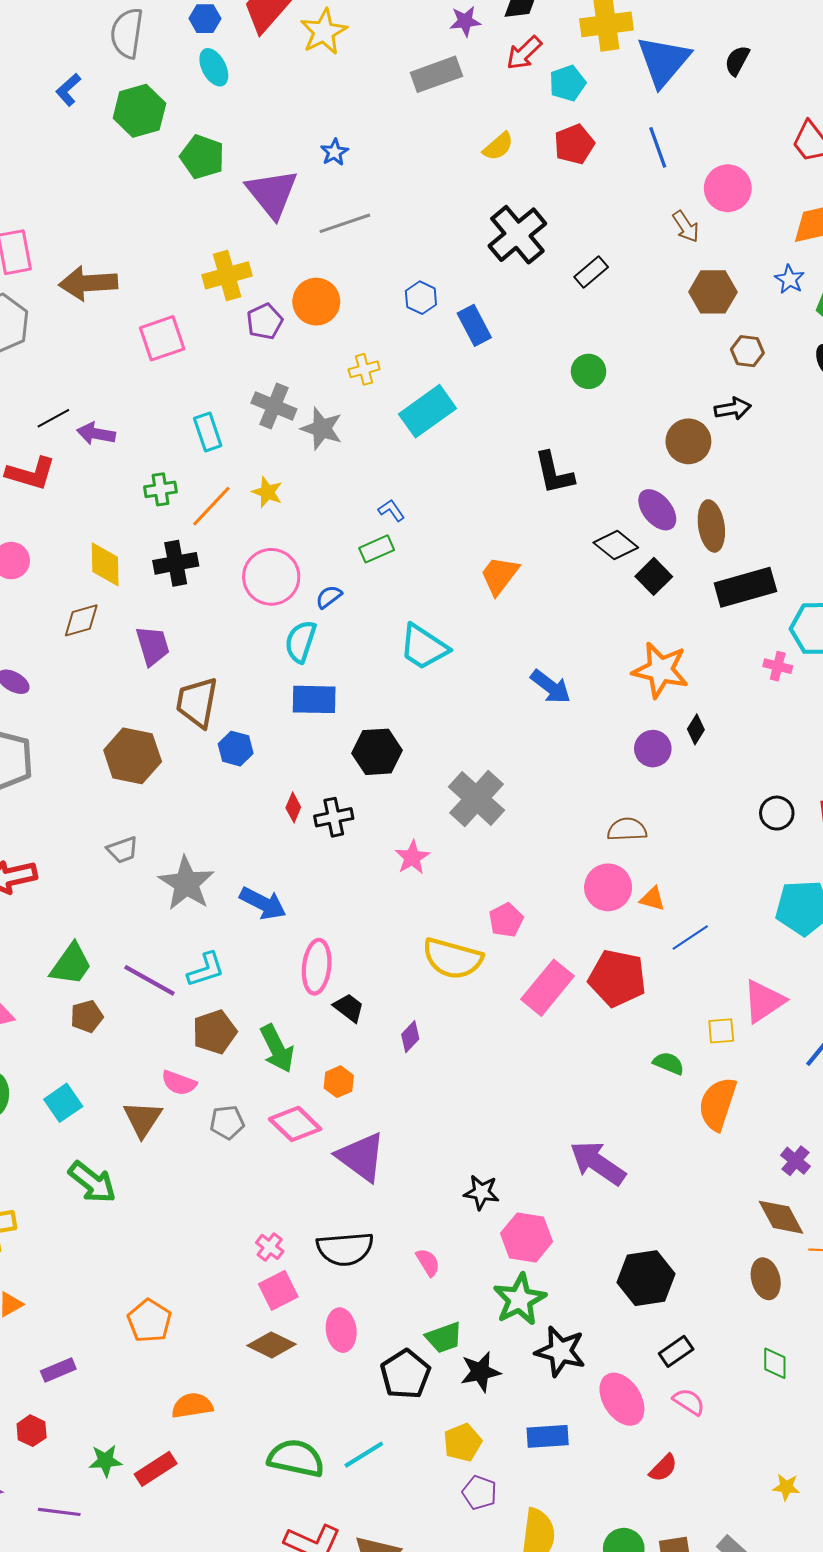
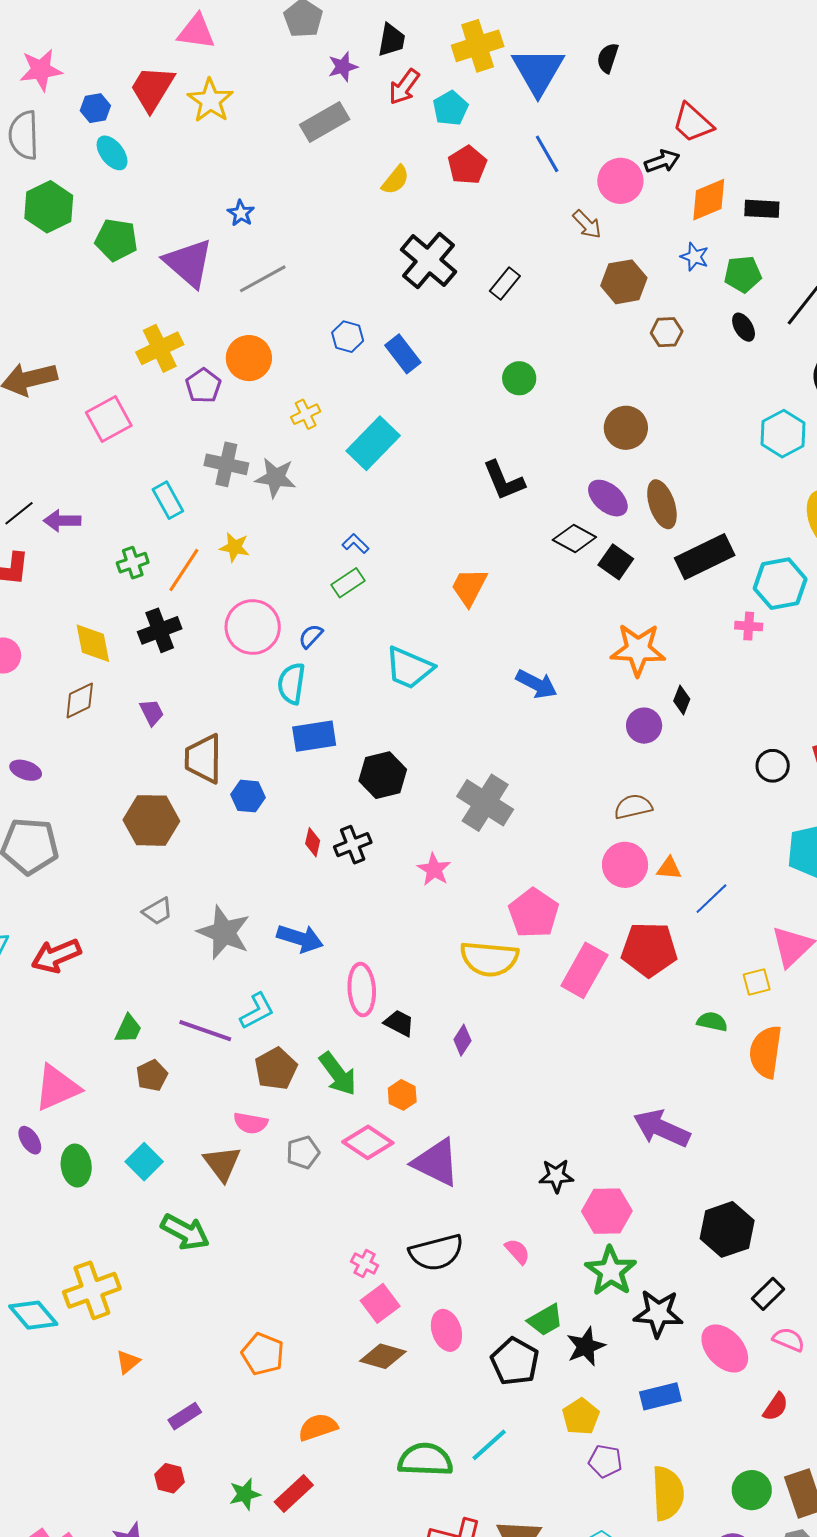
black arrow: (733, 409) -> (662, 161), moved
purple trapezoid: (153, 646) -> (152, 712), size x0.7
pink pentagon: (506, 920) -> (534, 913), size x1.5
green trapezoid: (71, 964) -> (128, 1029), size x0.7

